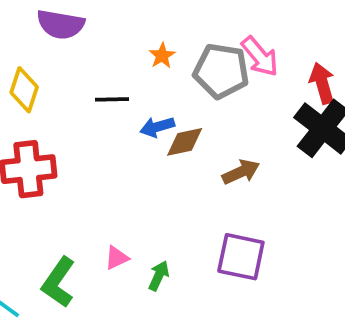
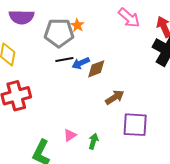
gray pentagon: (221, 71) -> (59, 33), moved
black line: (112, 99) -> (64, 59), moved
brown arrow: (241, 172) -> (115, 97), moved

